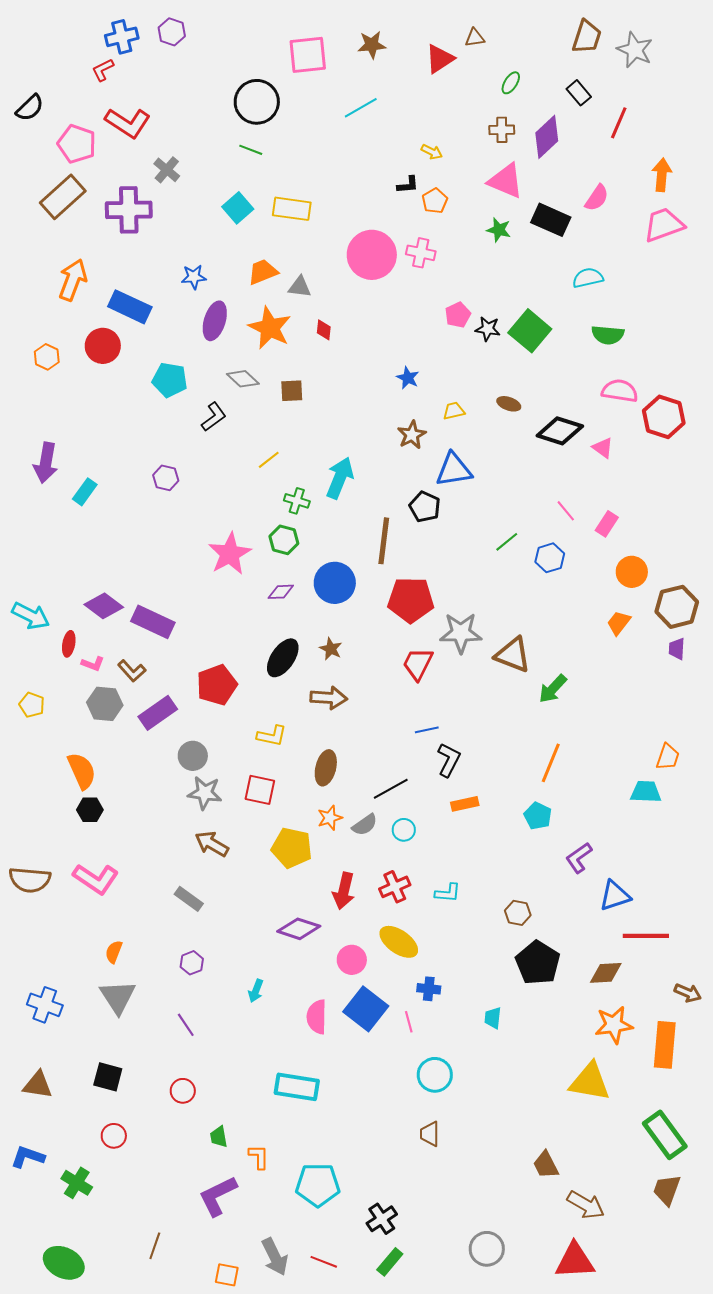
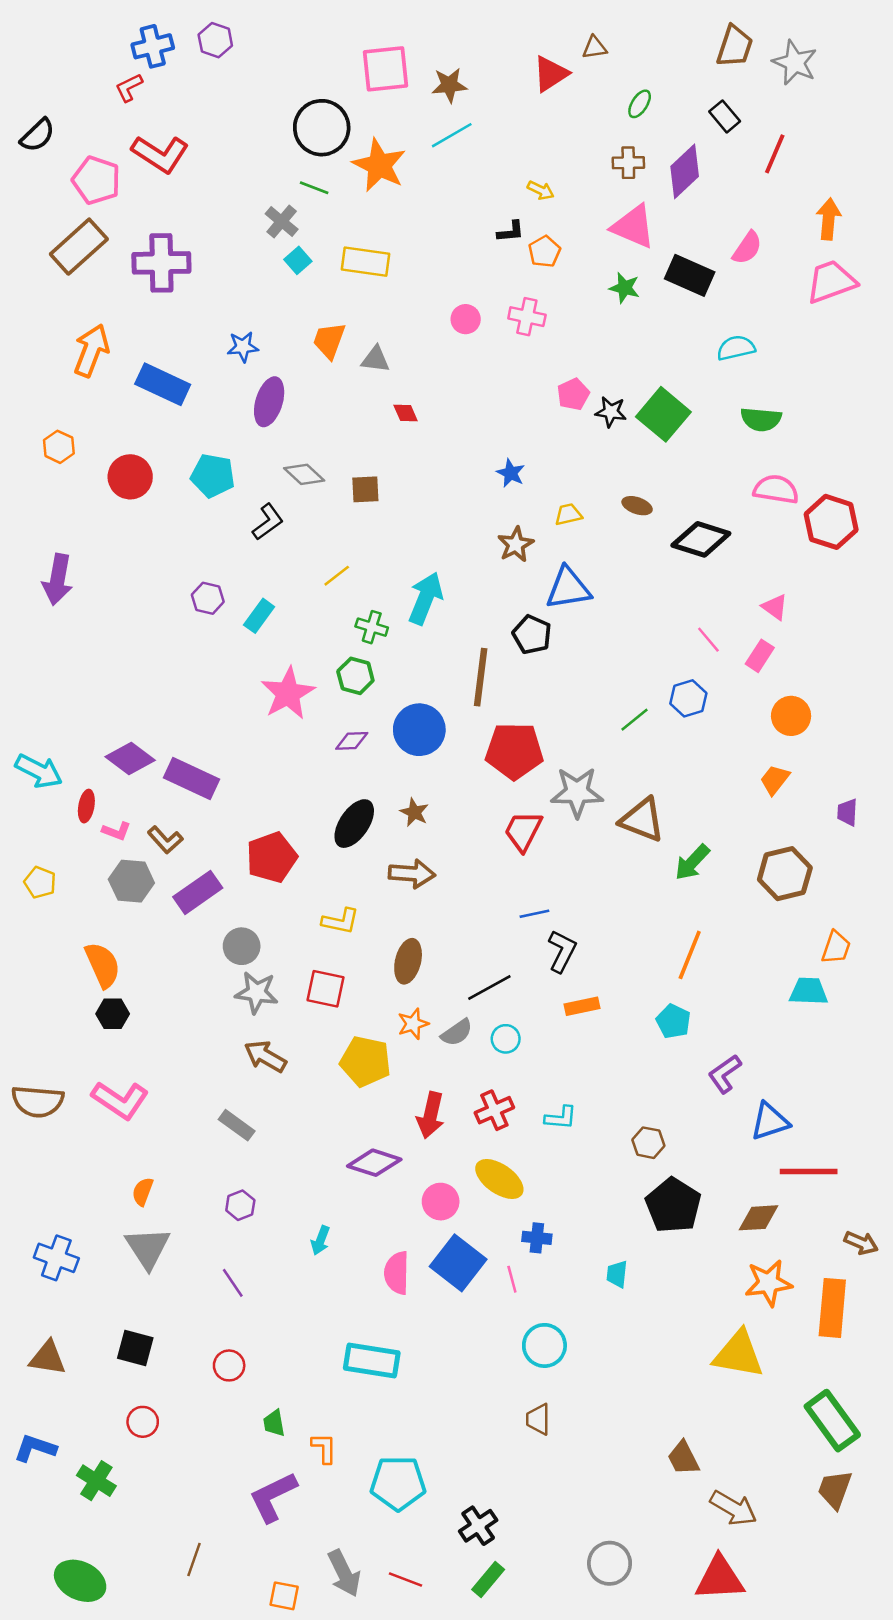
brown star: (372, 45) -> (449, 85), moved
gray cross: (167, 170) -> (282, 222), moved
cyan square: (238, 208) -> (298, 260), size x0.7
pink circle: (372, 255) -> (466, 319), size x0.5
orange trapezoid: (263, 272) -> (329, 340), turned -48
orange star: (270, 328) -> (379, 165), moved
red diamond: (324, 330) -> (406, 413), turned -30
red circle: (103, 346) -> (130, 477), moved
pink triangle: (603, 448) -> (775, 607), moved
cyan rectangle: (85, 492) -> (259, 616), moved
green line: (507, 542) -> (635, 720), moved
brown hexagon: (677, 607) -> (785, 874), moved

